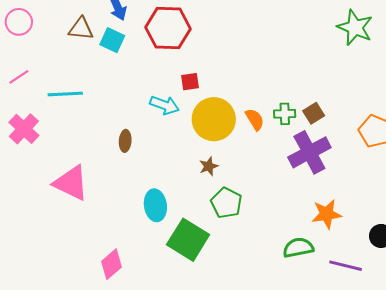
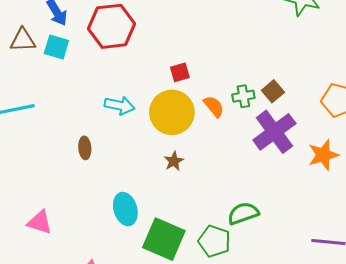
red square: (190, 82) -> (180, 72), moved
pink triangle: (71, 183) -> (40, 222), moved, size x0.7
green pentagon: (226, 203) -> (214, 241), moved
orange star: (327, 214) -> (323, 155), moved
green semicircle: (298, 248) -> (243, 213), moved

